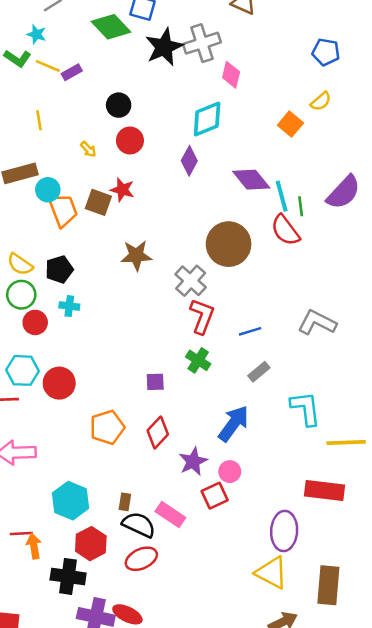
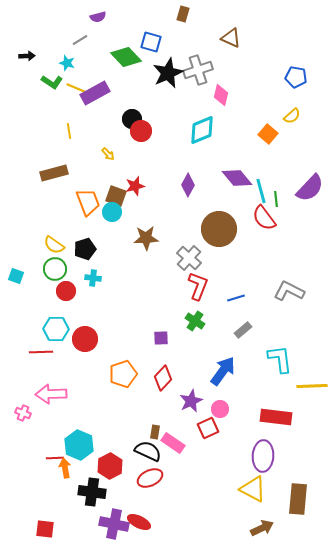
purple rectangle: (72, 72) -> (95, 93), size x1.8
red circle: (130, 140) -> (141, 131), moved
purple diamond: (189, 161) -> (188, 185), moved
cyan circle: (48, 190) -> (112, 212), moved
red star: (122, 190) -> (135, 186), turned -30
red rectangle: (325, 491) -> (276, 417), moved
cyan hexagon: (71, 501) -> (79, 445), moved
brown rectangle: (125, 502) -> (155, 432), moved

